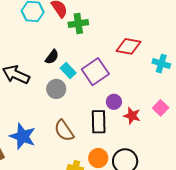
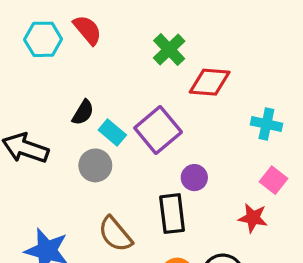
green cross: (78, 24) -> (169, 50), moved, turned -30
cyan cross: (161, 64) -> (266, 124), moved
red star: (132, 116) -> (253, 218), moved

